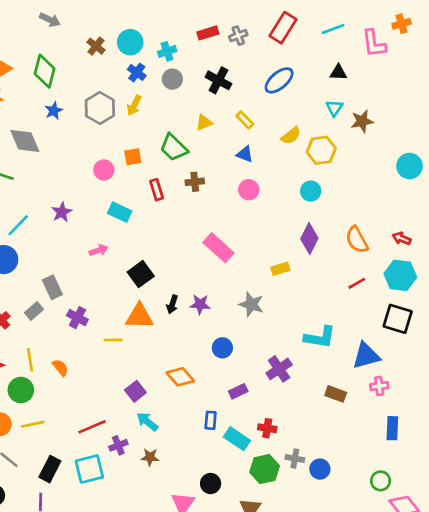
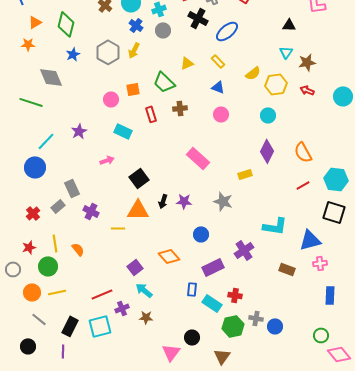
black cross: (218, 80) -> (198, 18), moved
blue ellipse: (279, 80) -> (227, 31), moved
red arrow: (402, 238) -> (307, 90), moved
purple rectangle: (238, 391) -> (213, 267), size x1.5

